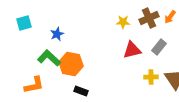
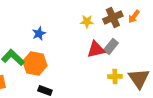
blue star: (57, 34) -> (39, 33), moved
gray rectangle: (159, 47) -> (111, 46), moved

